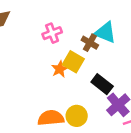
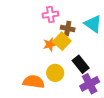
brown cross: (90, 43) -> (68, 29), moved, turned -32
yellow circle: (77, 116) -> (55, 73), moved

